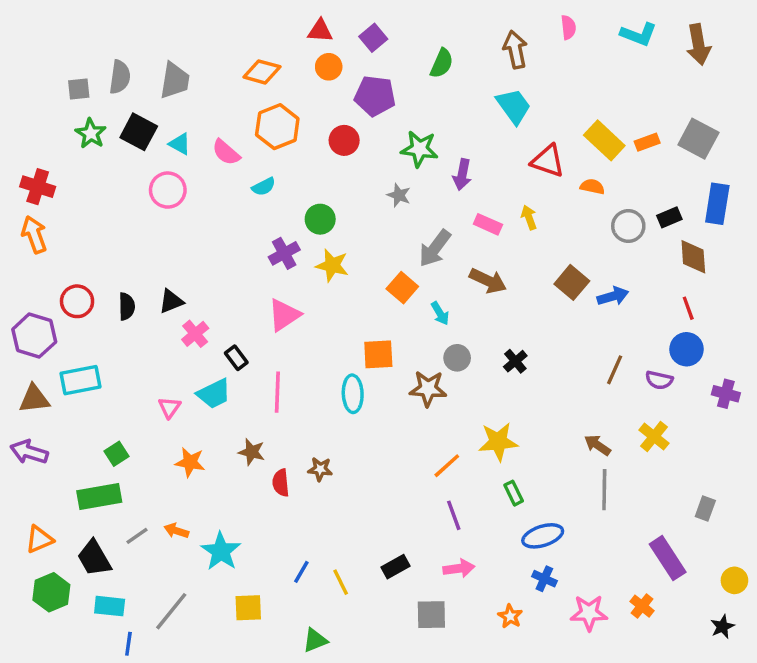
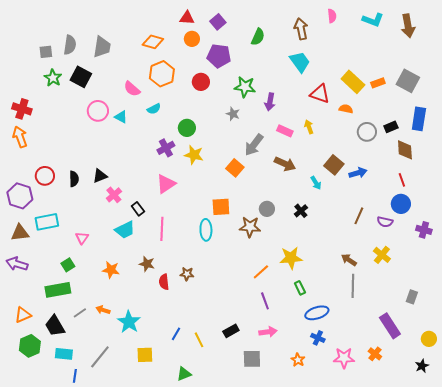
cyan triangle: (180, 144) -> (121, 117), moved
cyan arrow: (440, 313) -> (316, 183), moved
pink triangle: (169, 407) -> (82, 238), moved

